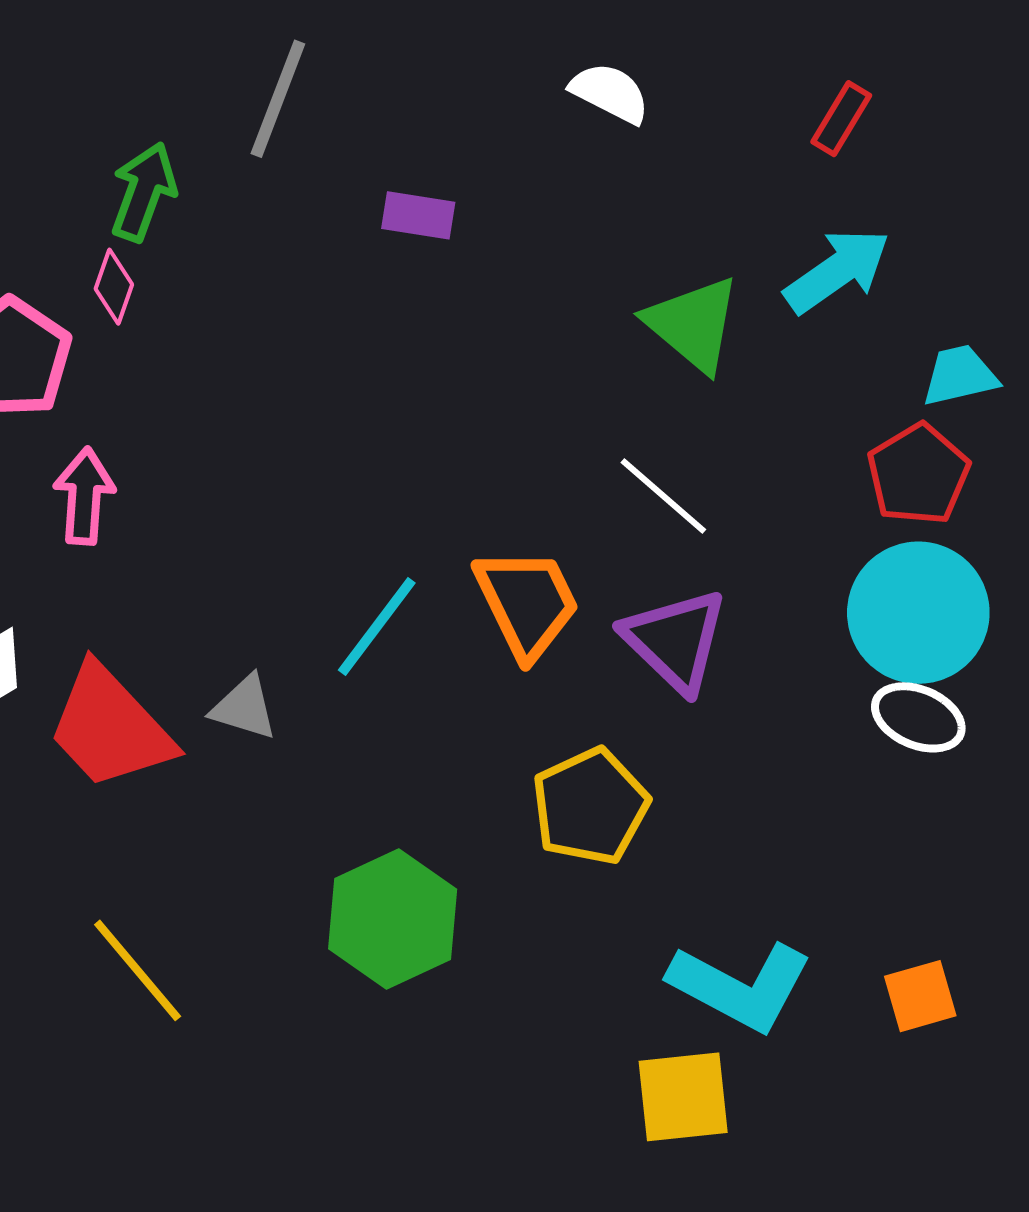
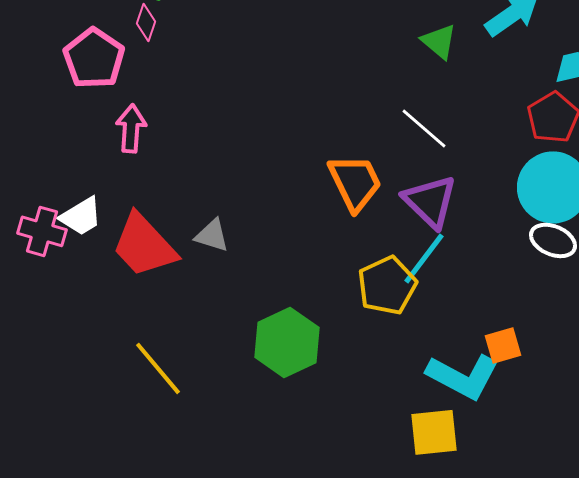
green triangle: (693, 324) -> (439, 41), size x0.7
cyan line: (377, 627) -> (424, 258), moved
orange square: (920, 996) -> (503, 345), moved

